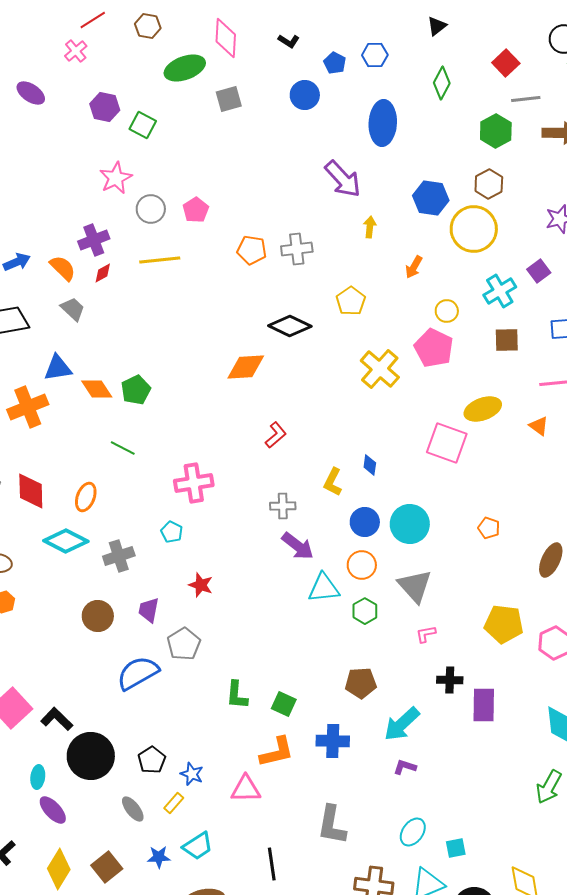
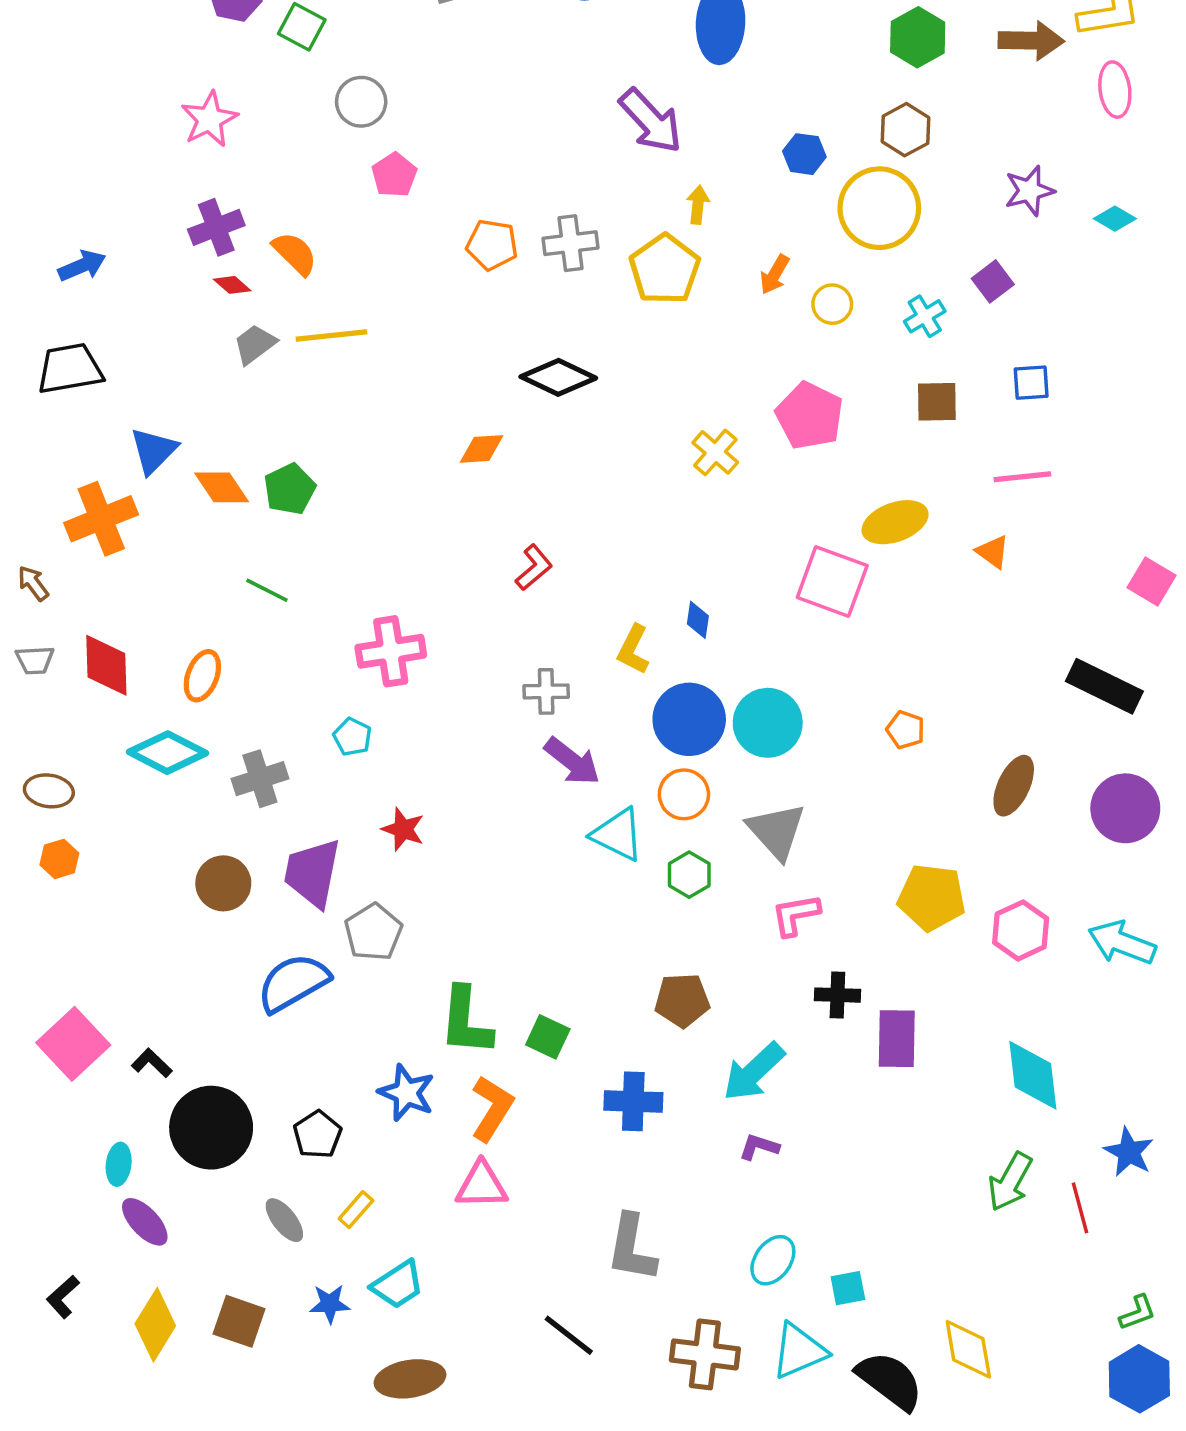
pink star: (116, 178) -> (209, 119), moved
blue hexagon: (431, 198) -> (804, 154), size x0.7
gray circle: (151, 209) -> (361, 102), moved
yellow line: (160, 260) -> (331, 336), moved
orange semicircle: (63, 268) -> (295, 254), moved
red diamond: (103, 273) -> (232, 285), turned 70
cyan cross: (500, 291) -> (925, 316), size x0.7
yellow pentagon: (351, 301) -> (665, 269), moved, size x1.4
gray trapezoid: (73, 309) -> (255, 344), moved, turned -80
yellow circle: (447, 311) -> (832, 304), moved
orange diamond: (246, 367) -> (482, 449), size x0.7
blue triangle: (58, 368) -> (154, 451), turned -36
yellow cross: (380, 369) -> (715, 452), size x0.7
blue circle: (365, 522) -> (689, 719), size x1.4
cyan triangle: (324, 588) -> (618, 835), turned 32
purple trapezoid: (149, 610) -> (312, 873), size x1.6
pink L-shape: (426, 634) -> (796, 915), size x1.4
green L-shape: (237, 695) -> (466, 1021), size x1.4
black L-shape: (57, 719) -> (152, 1063), size x0.7
orange L-shape: (277, 752) -> (492, 1108), moved, turned -45
blue star: (192, 774) -> (407, 1093), moved, size x1.4
black line: (272, 864) -> (569, 1335), moved, turned -44
brown square: (107, 867) -> (239, 1321), turned -32

